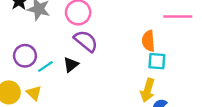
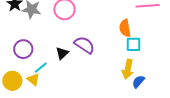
purple semicircle: (86, 41) -> (84, 45), moved
cyan line: (45, 67) -> (41, 68), moved

